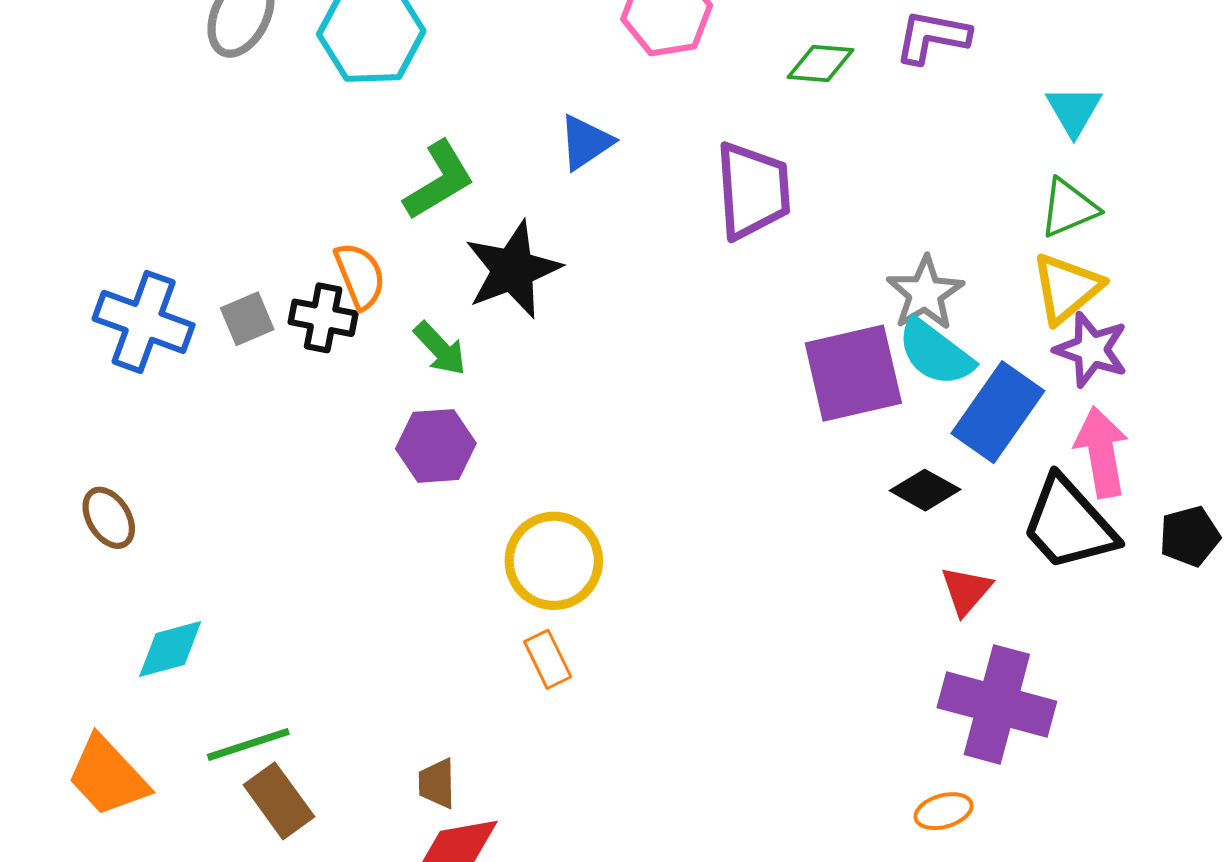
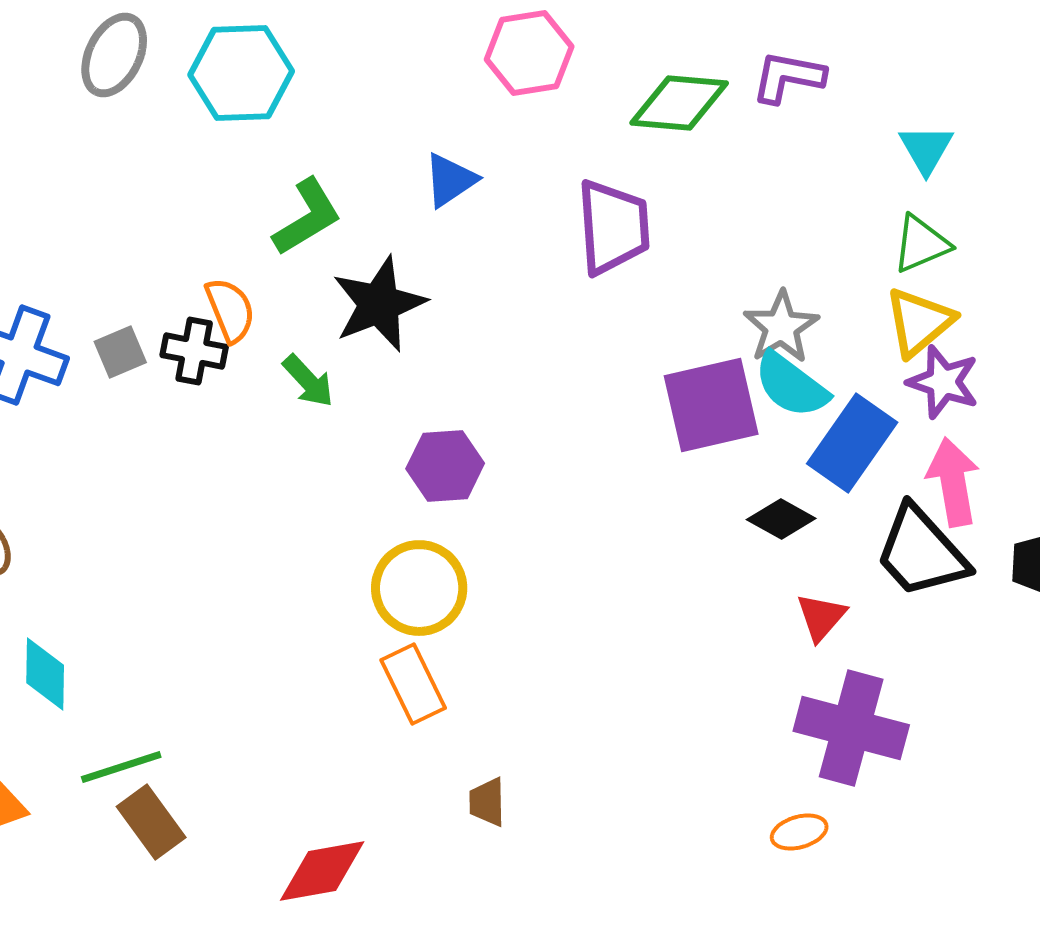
green diamond: (820, 63) -> (679, 103), size x1.5
purple hexagon: (436, 446) -> (445, 466), moved
cyan diamond: (170, 649) -> (45, 674), turned -74
orange rectangle: (548, 659) -> (413, 684), size x1.4
brown trapezoid: (437, 783) -> (487, 802), moved

